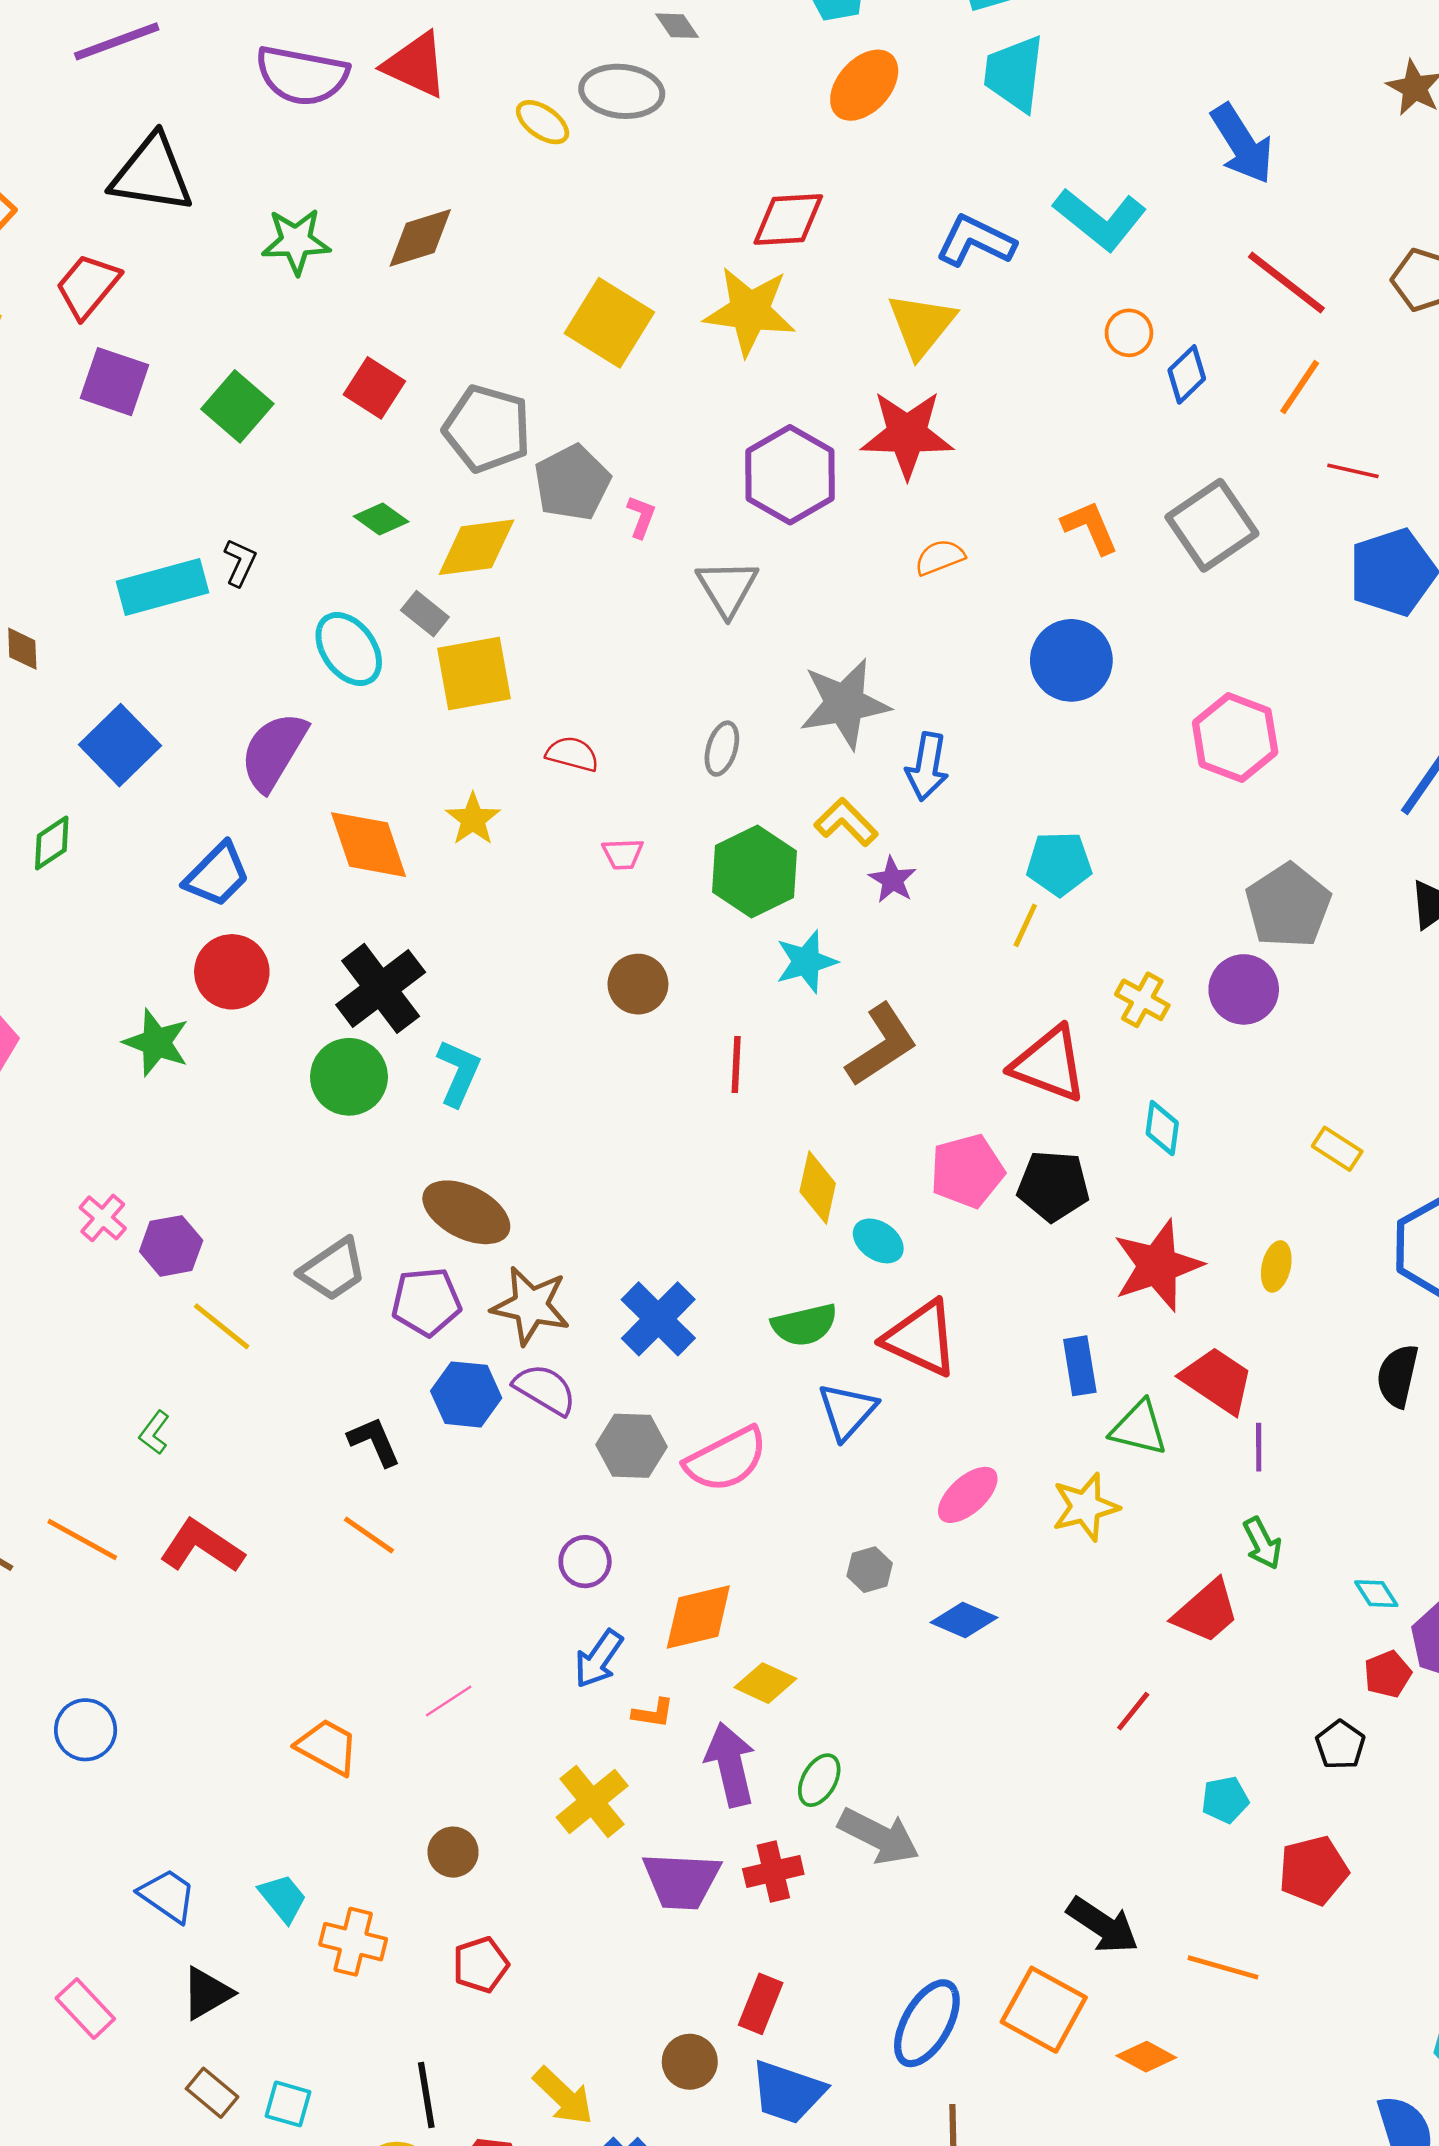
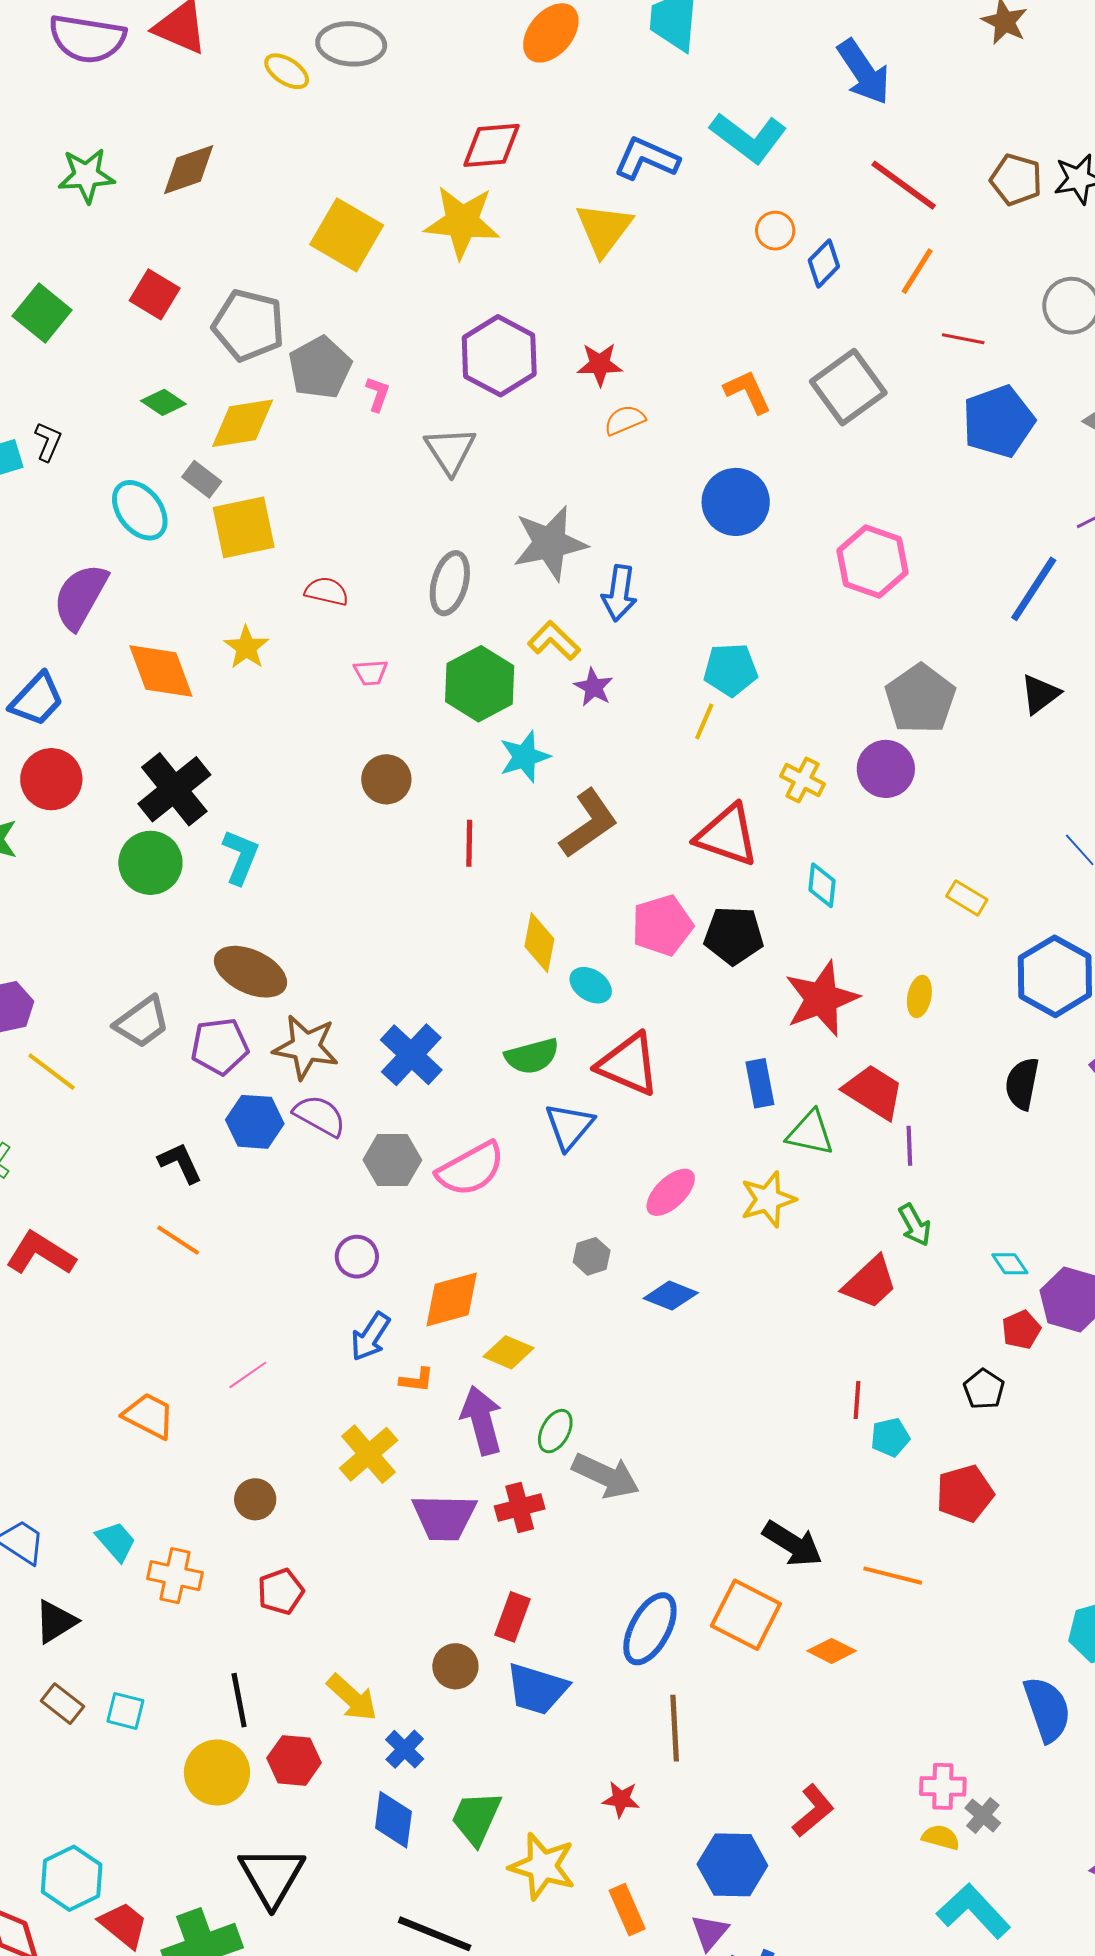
red star: (907, 434) -> (600, 364), moved, size x0.6
gray ellipse: (722, 749) -> (450, 583), size x1.4
red line: (1133, 1711) -> (857, 1400), moved, turned -33

